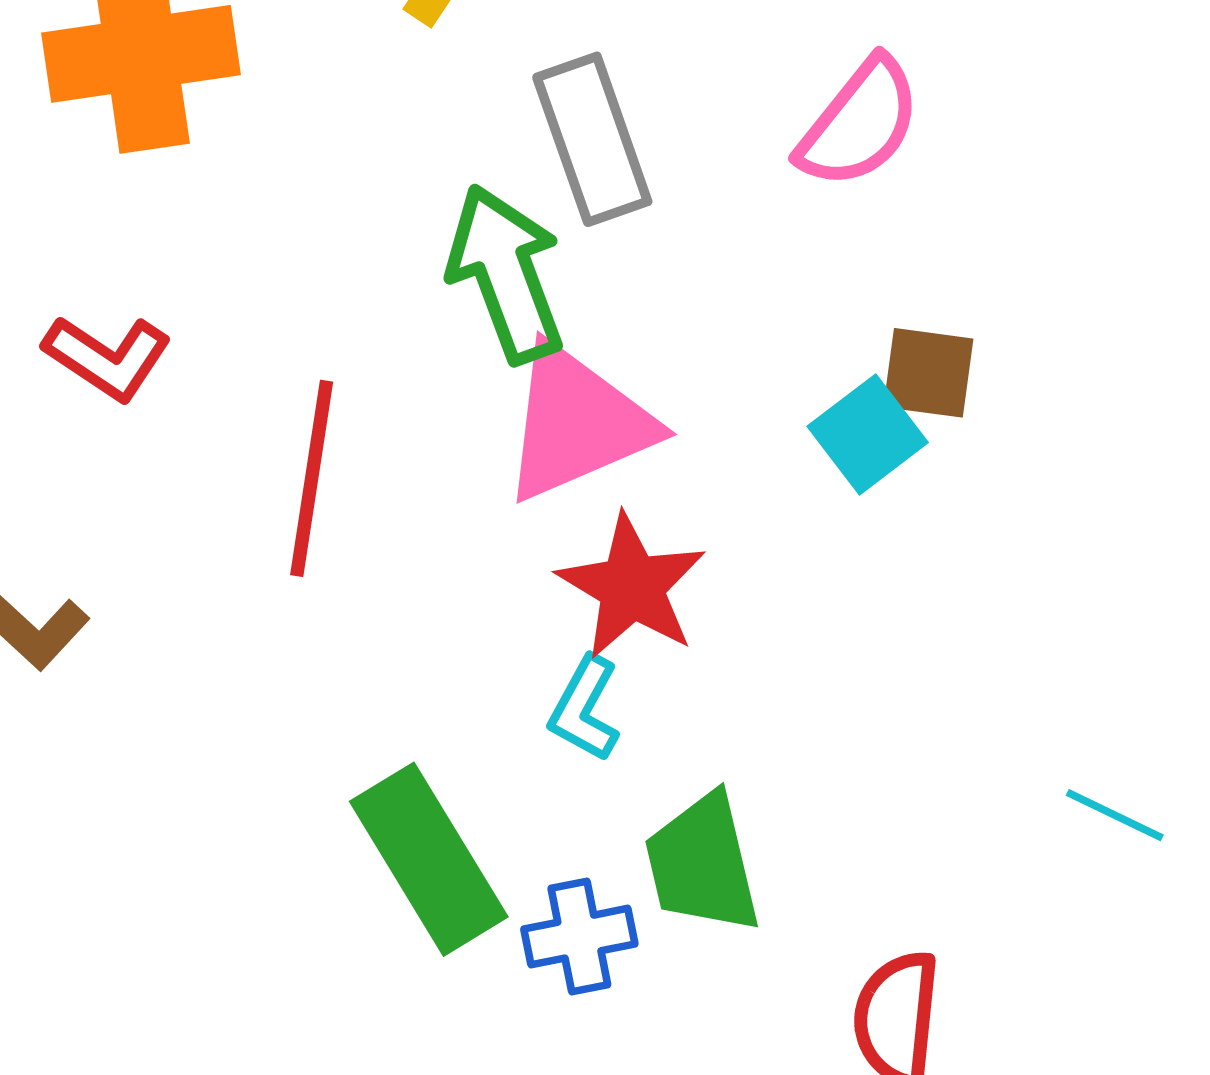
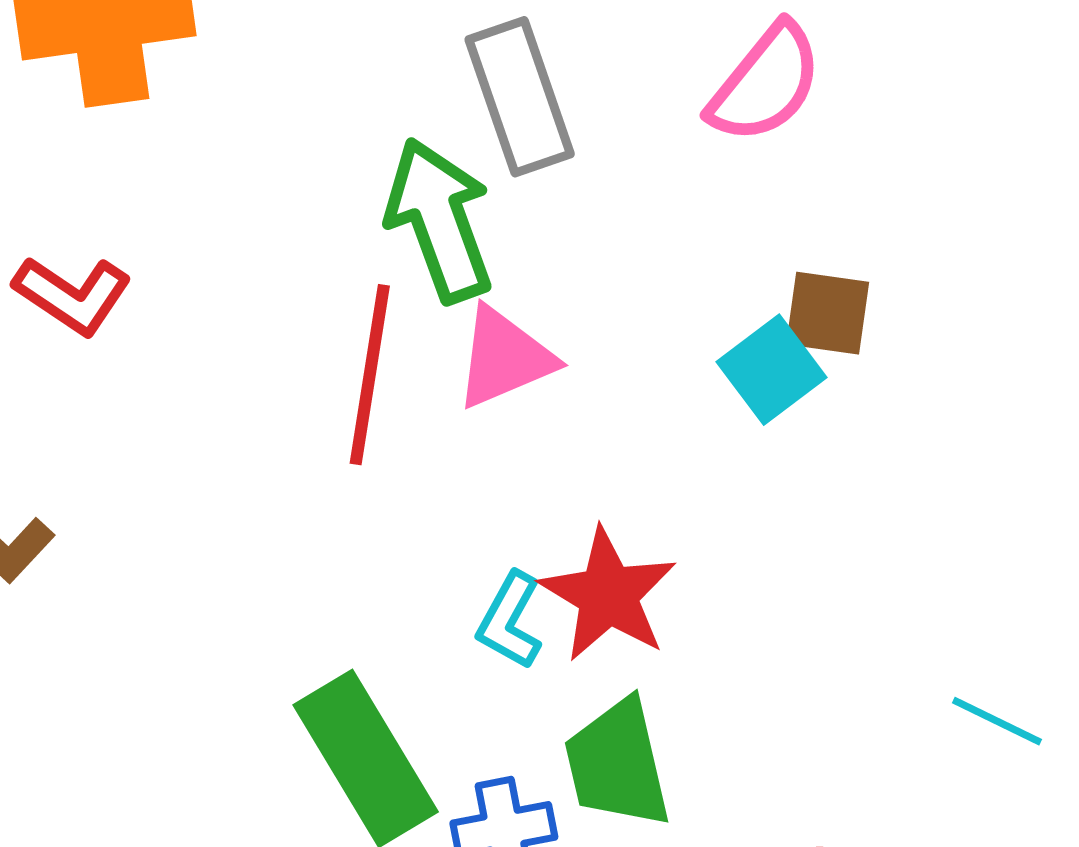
pink triangle: (577, 423) -> (504, 358), size x0.7
red line: (312, 478) -> (370, 375), moved
red star: (632, 587) -> (608, 595), moved

